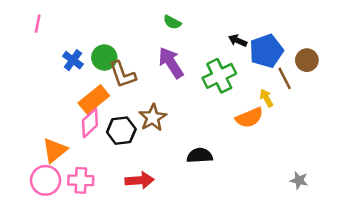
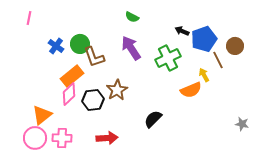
black semicircle: (200, 156) -> (153, 119), turned -42
gray star: (299, 180) -> (242, 124), moved

